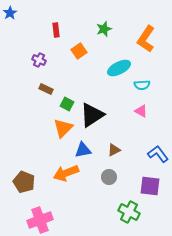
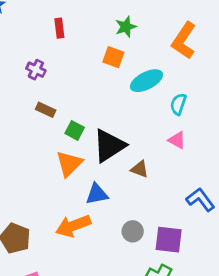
orange square: (79, 51) -> (113, 57), moved, turned -35
cyan semicircle: (142, 85) -> (178, 104), turned 112
brown triangle: (114, 150) -> (140, 169), moved, turned 48
purple square: (150, 186) -> (169, 240), moved

